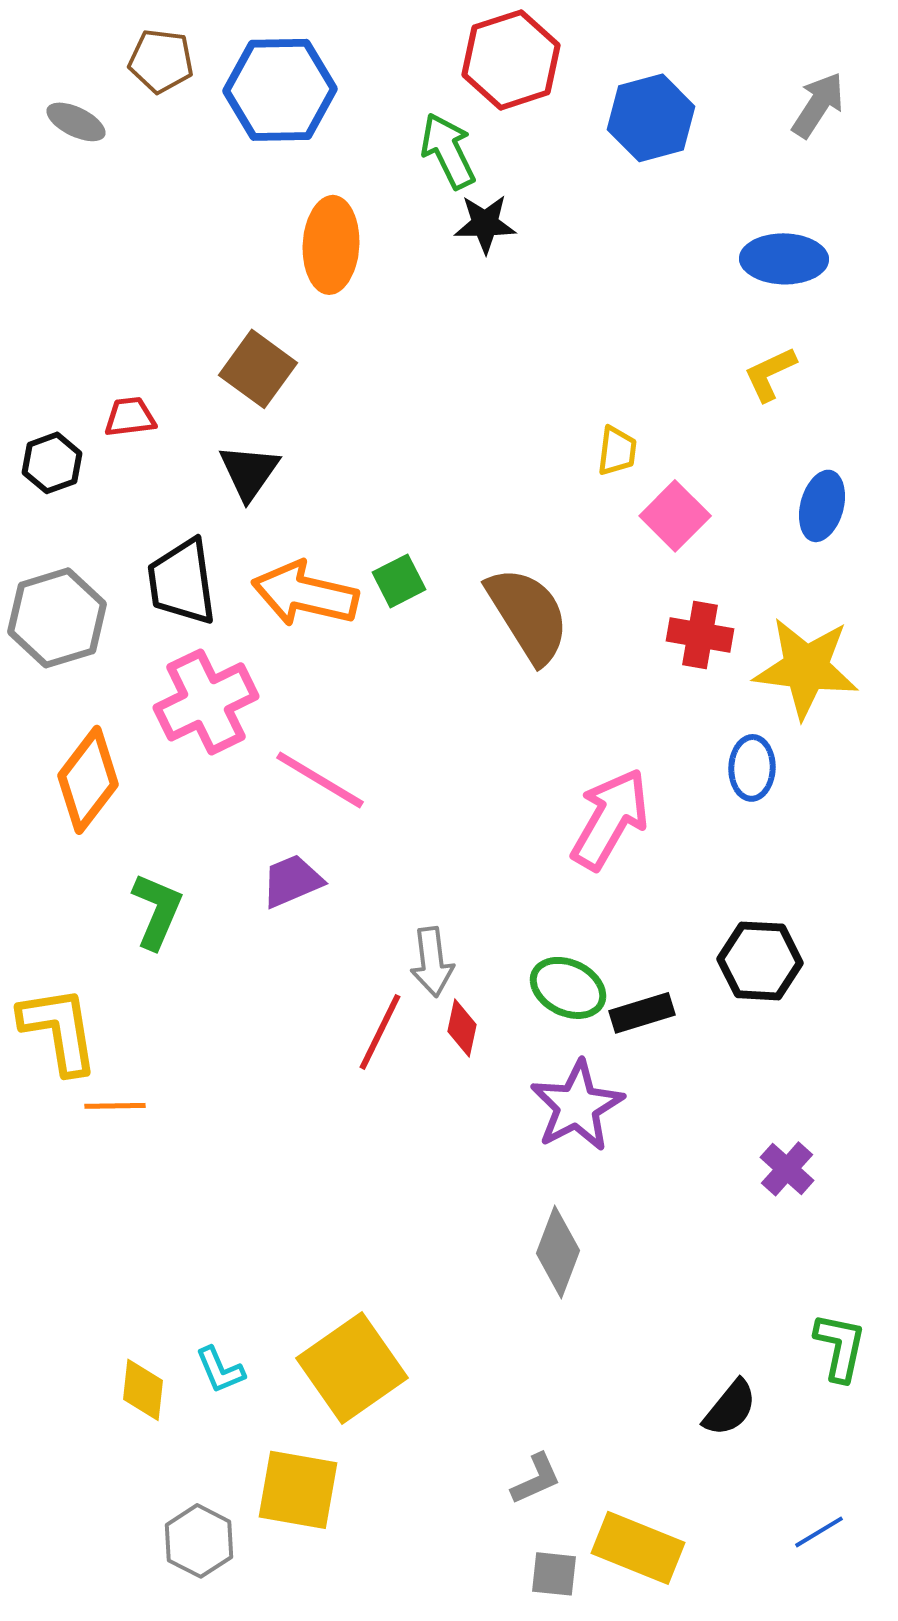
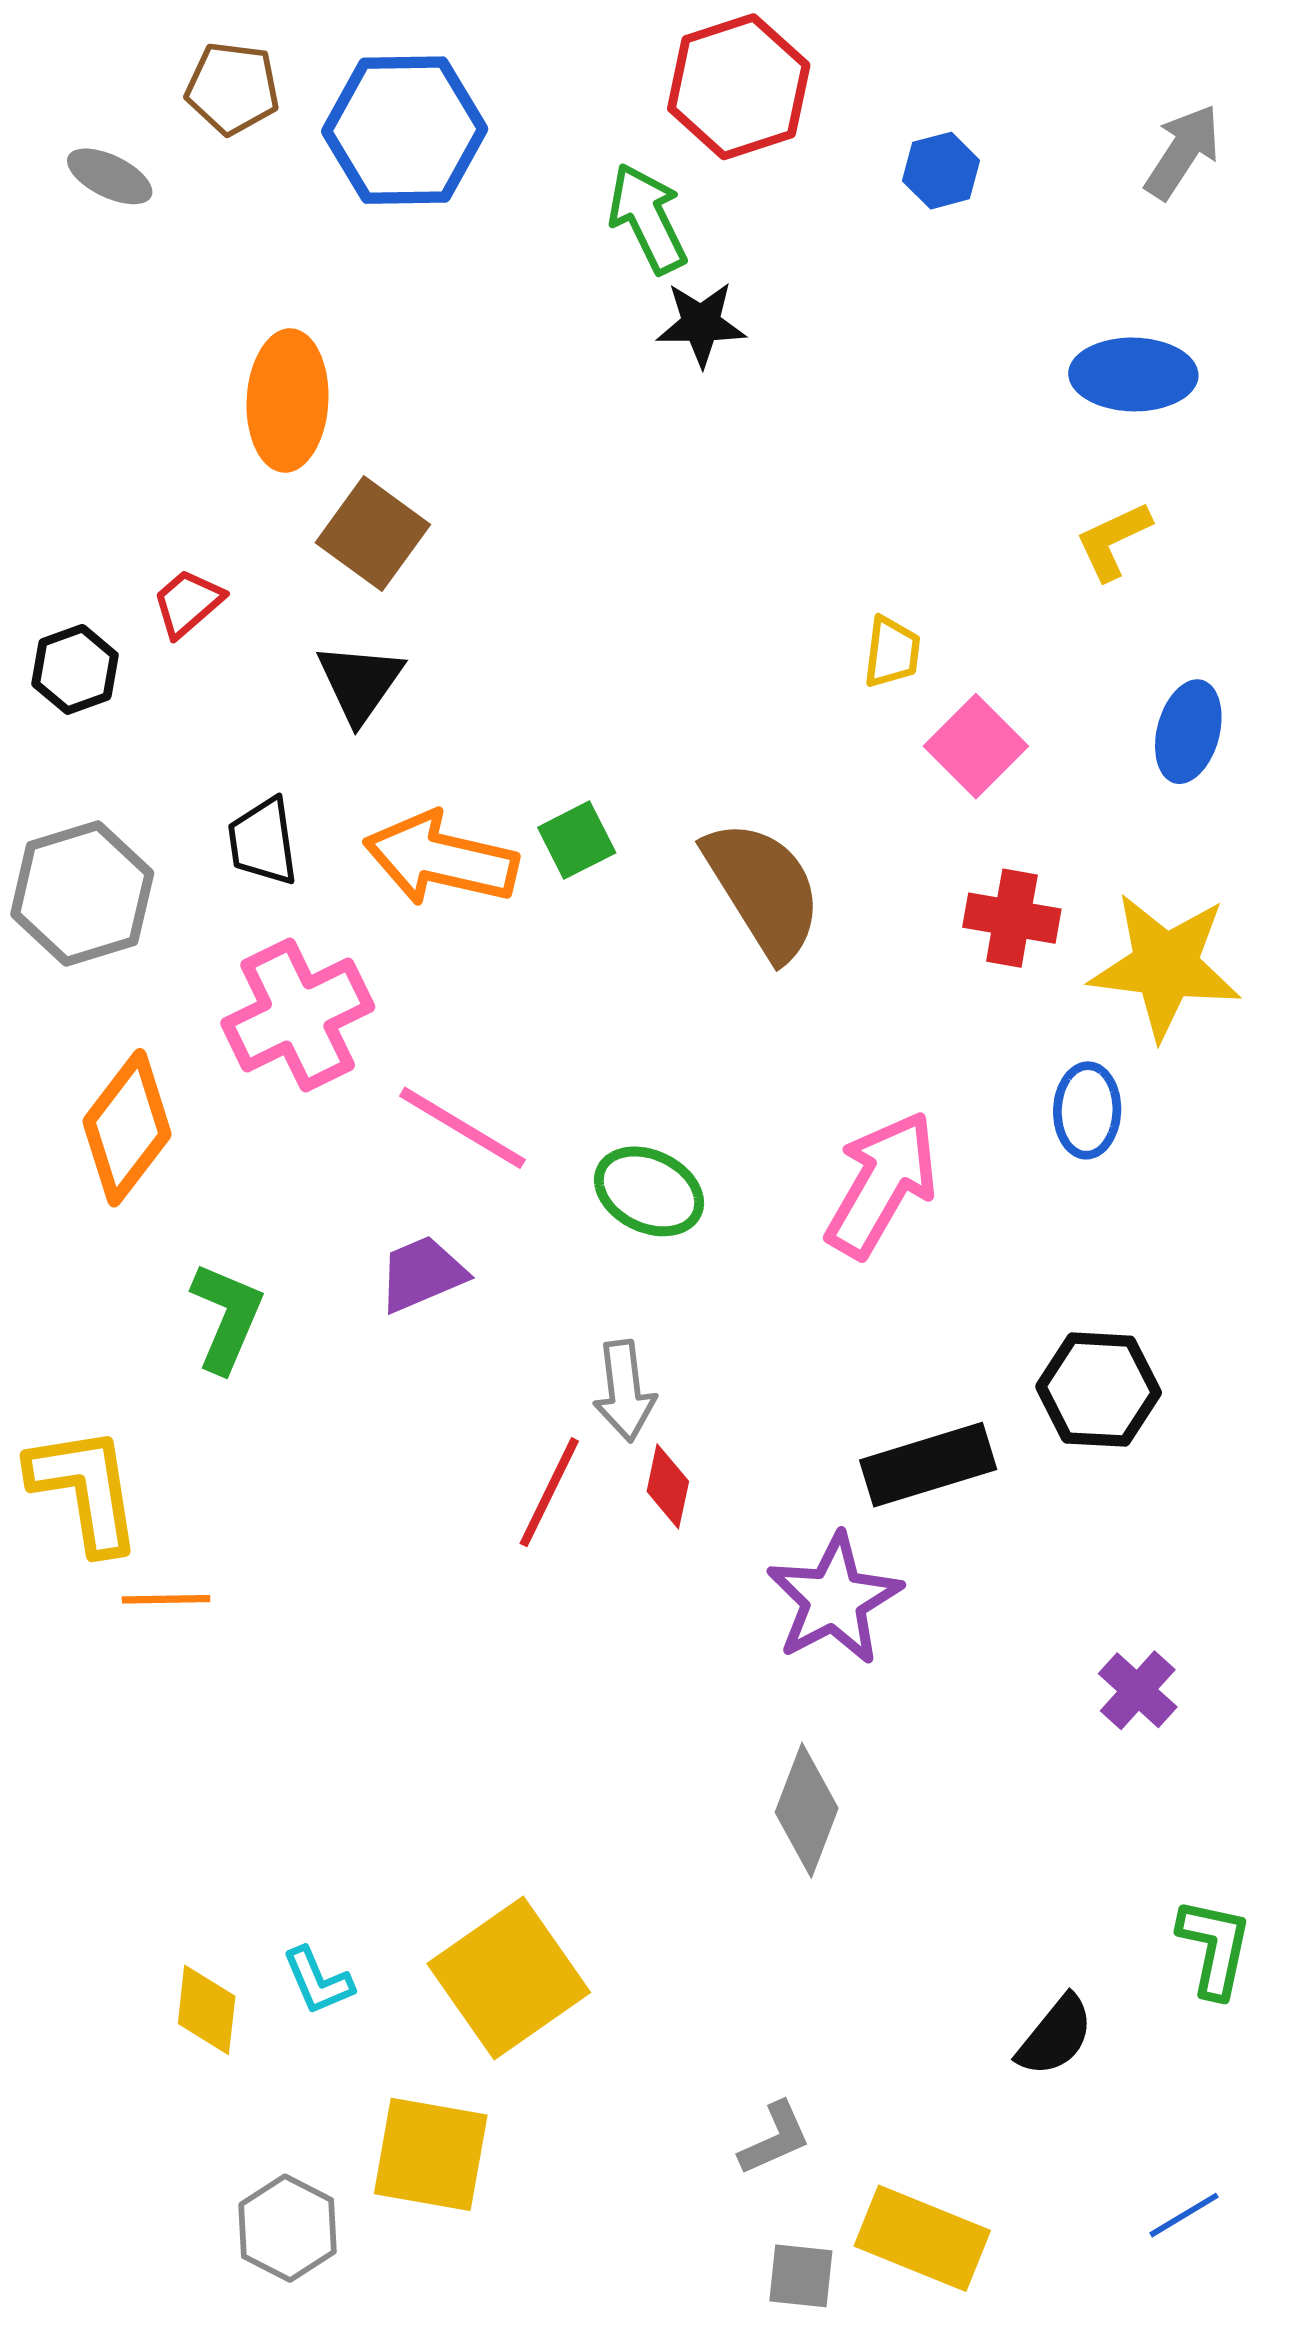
blue hexagon: (651, 118) -> (941, 171), size x0.6
orange ellipse: (331, 245) -> (288, 401), moved
red trapezoid: (130, 417) -> (188, 603), turned -34
black trapezoid: (182, 582) -> (263, 842), size x0.7
green ellipse: (568, 988) -> (649, 1191), moved
black rectangle: (642, 1013) -> (928, 1465), size x1.4

